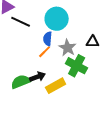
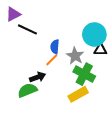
cyan circle: (57, 19) -> (94, 34), moved
black arrow: (38, 77) -> (38, 77), moved
yellow rectangle: (56, 86) -> (78, 94), moved

